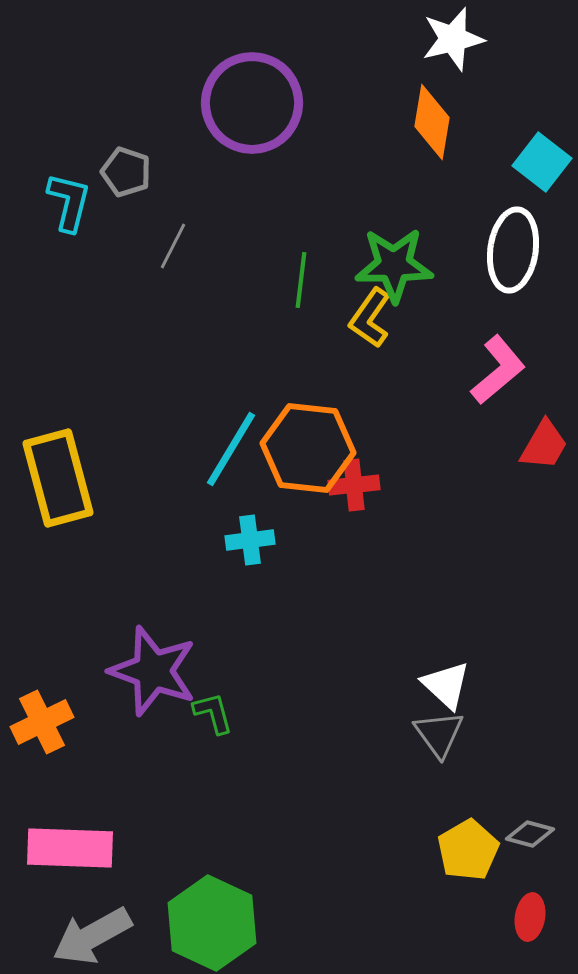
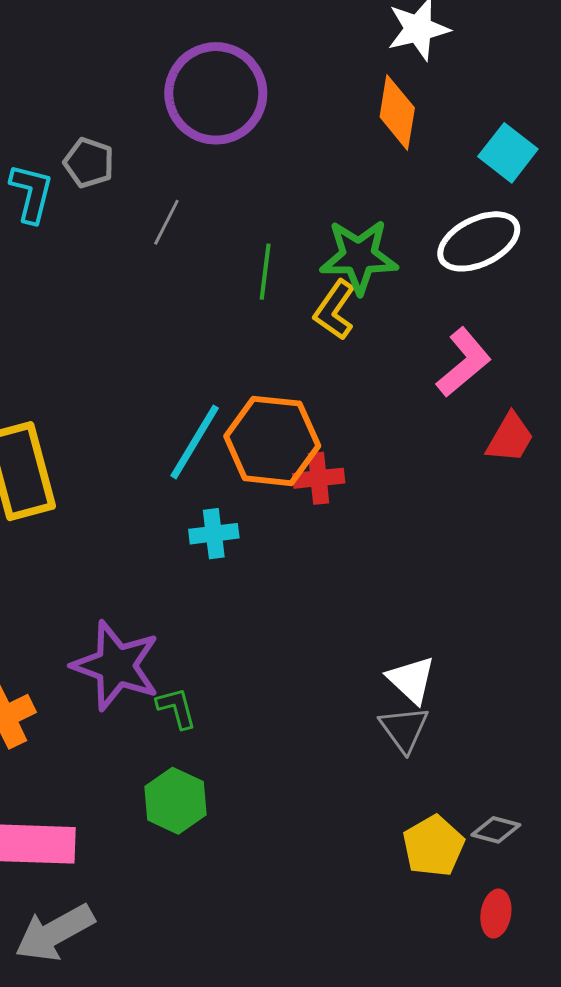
gray line: (173, 246) -> (166, 222), moved
white ellipse: (513, 250) -> (479, 241), turned 56
green hexagon: (212, 923) -> (175, 801), moved, size x0.7

